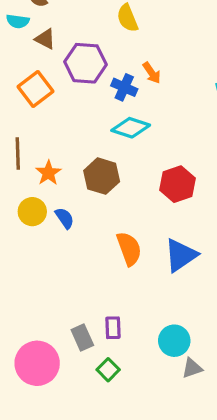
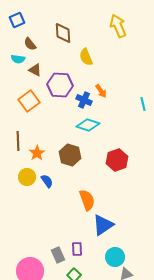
blue triangle: (181, 255) -> (103, 225), moved

